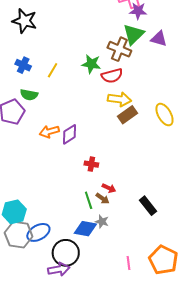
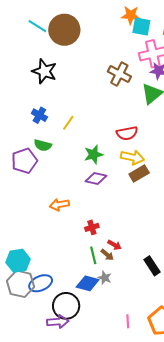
brown cross: (119, 49) -> (119, 74), moved
green star: (91, 64) -> (94, 154), moved, turned -30
orange arrow: (49, 132) -> (59, 205), moved
purple diamond: (70, 134) -> (96, 178), moved, turned 40
red cross: (91, 164) -> (92, 227), moved, turned -32

